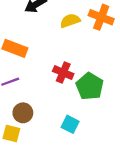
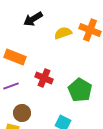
red cross: (63, 73) -> (44, 78), moved

